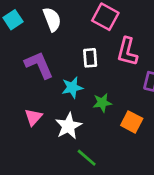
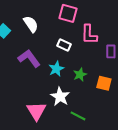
white rectangle: (90, 58) -> (64, 45), turned -48
pink triangle: (33, 117) -> (36, 111), moved, size x1.5

